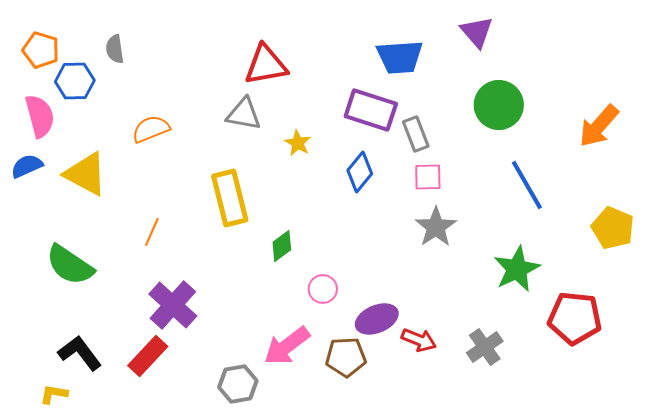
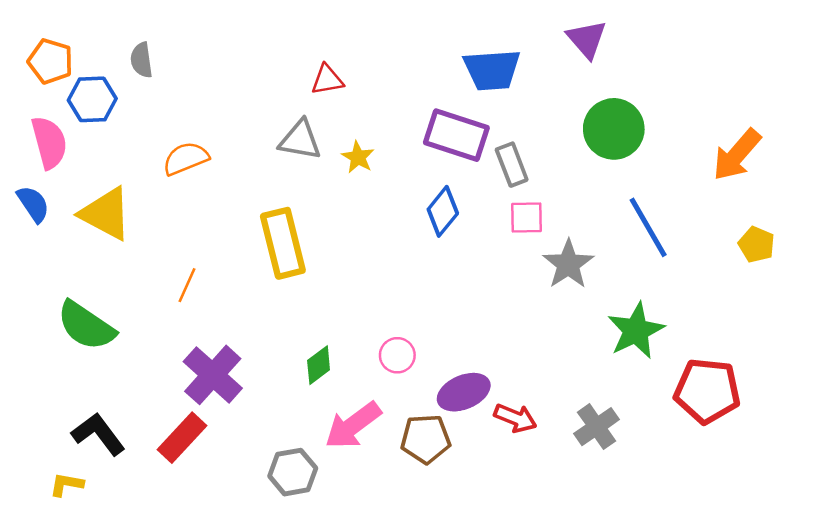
red triangle: (266, 65) -> (327, 80), size x0.6
yellow star: (298, 143) -> (358, 157), moved
blue semicircle: (27, 166) -> (33, 204), turned 80
gray star: (436, 227) -> (568, 264), moved
yellow pentagon: (613, 228) -> (756, 245), moved, size x0.7
green diamond: (282, 246) -> (319, 365), moved

